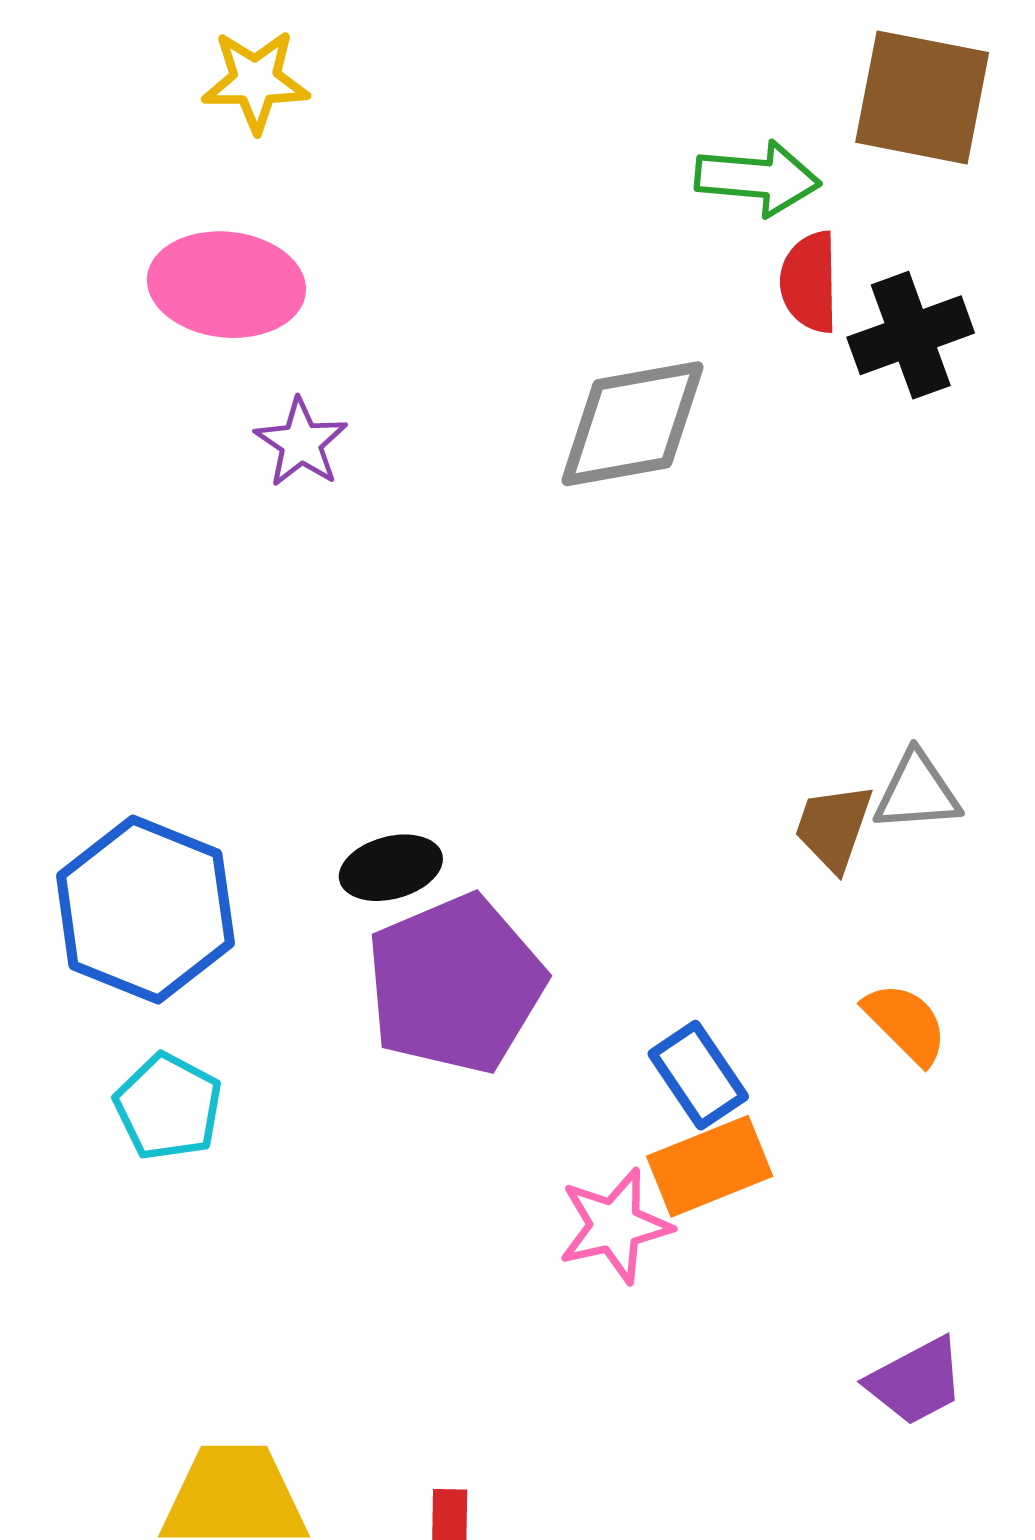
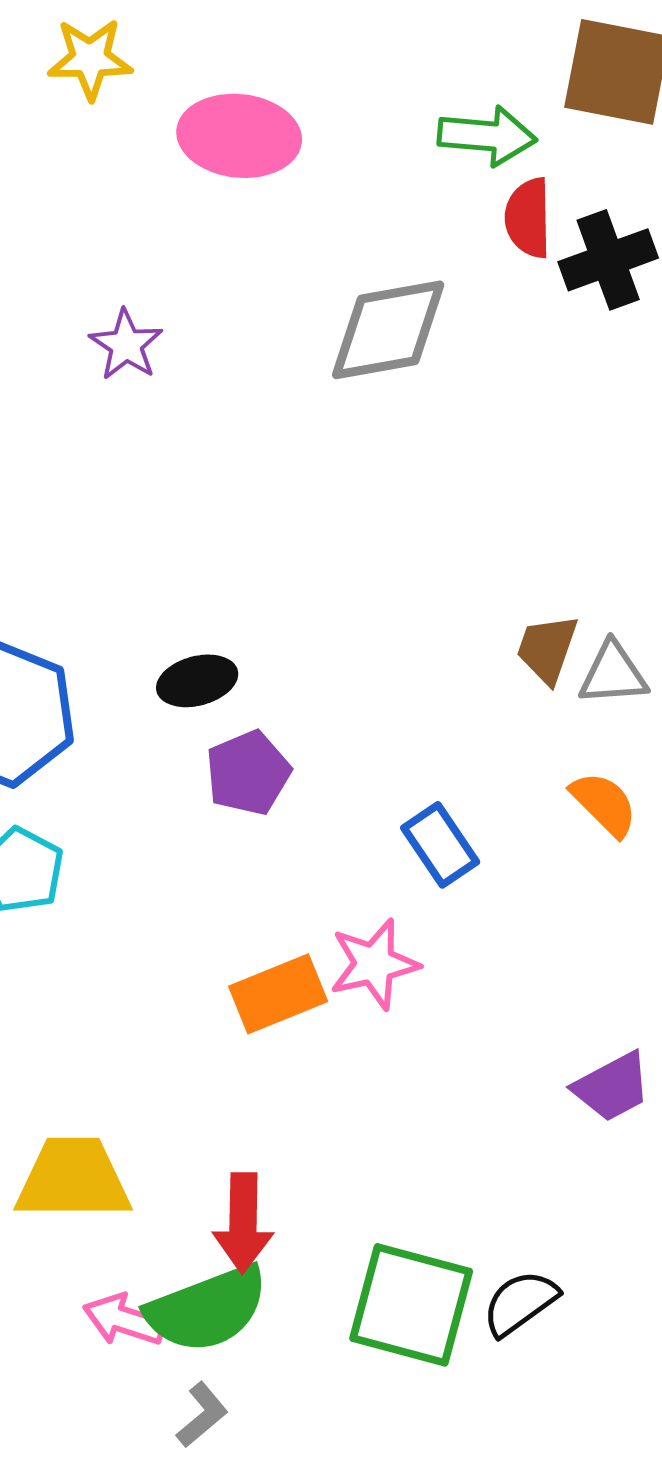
pink ellipse: (226, 285) -> (239, 136), moved
gray triangle: (917, 792) -> (613, 674), moved
purple pentagon: (455, 984) -> (248, 773), size x0.6
orange rectangle: (710, 1166) -> (278, 994), moved

